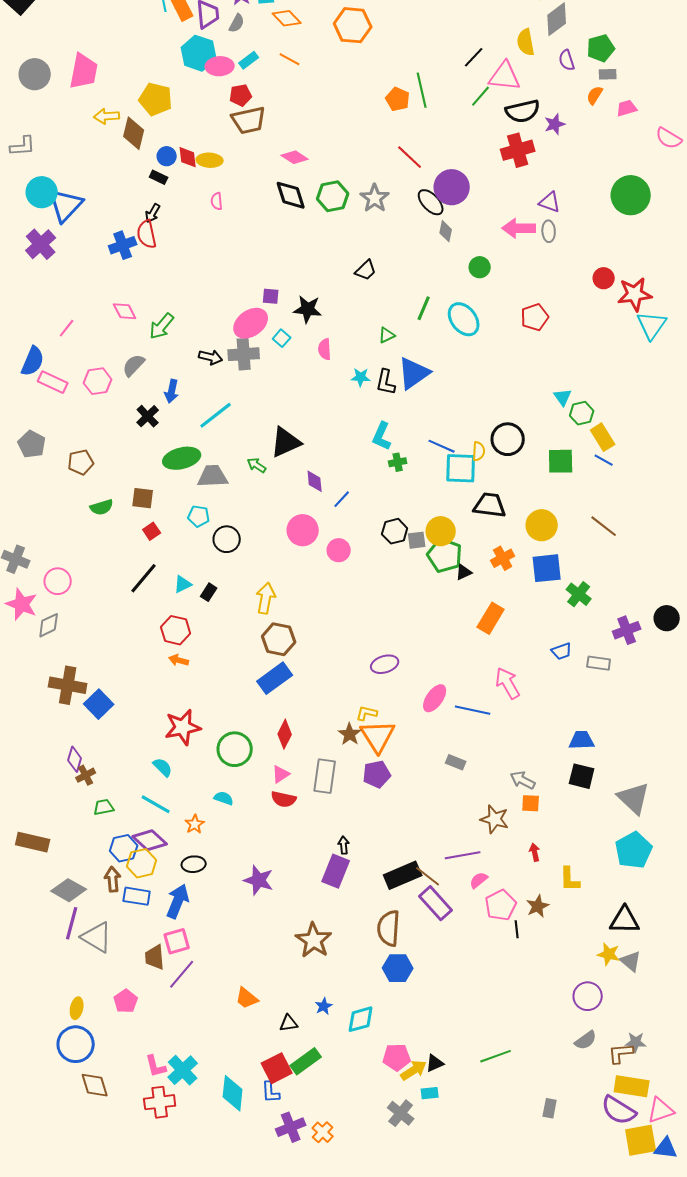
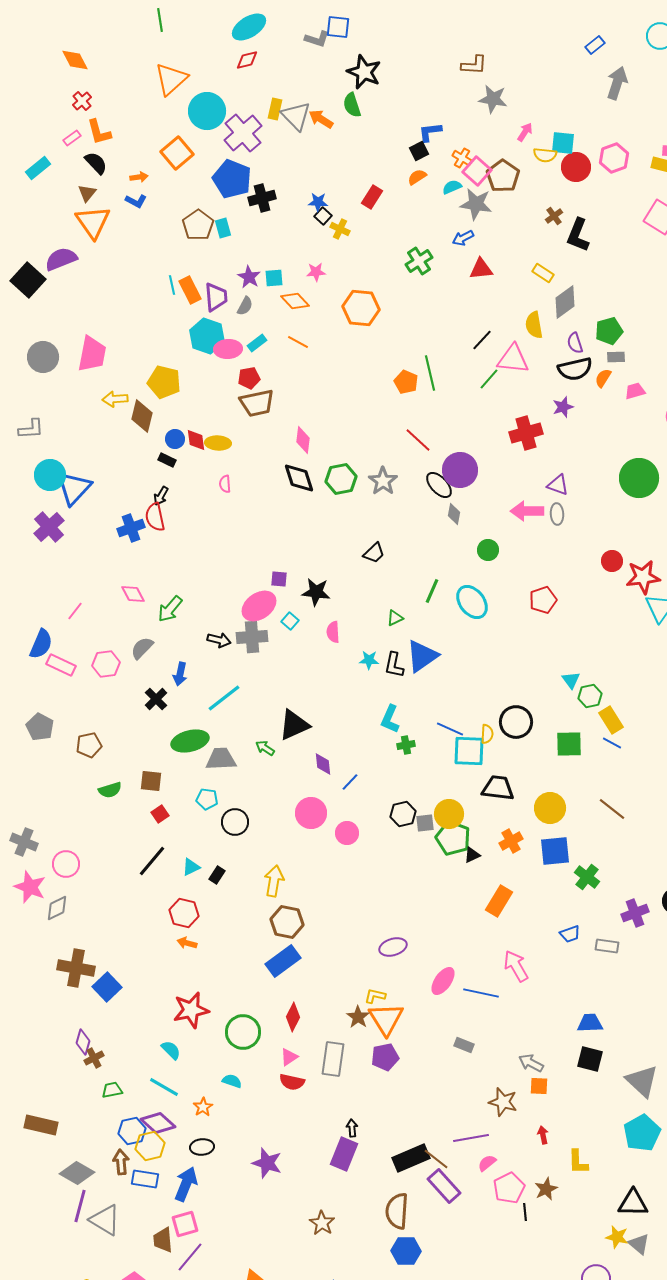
black semicircle: (523, 111) -> (575, 369), moved
pink diamond: (295, 157) -> (303, 440), turned 64
brown star: (314, 940) -> (322, 1223), size x0.7

